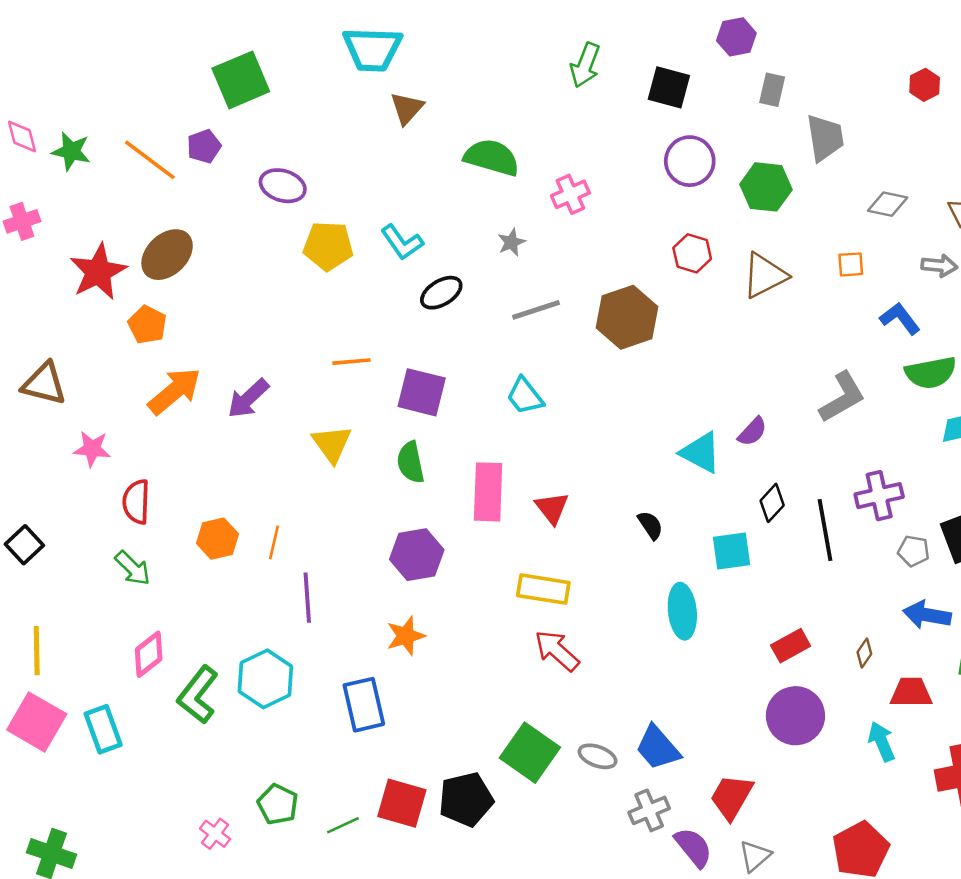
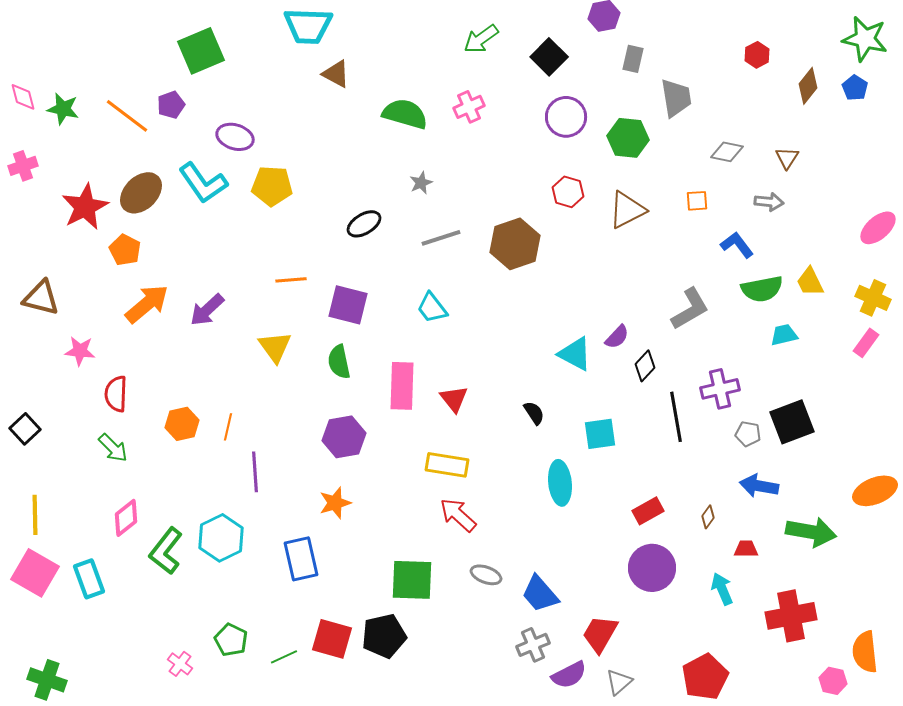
green arrow: (585, 65) -> (481, 39), turned 33
black square: (669, 87) -> (549, 57), turned 30
brown triangle: (407, 108) -> (336, 74), turned -44
pink cross: (570, 194) -> (469, 107), moved
cyan L-shape: (402, 242) -> (203, 183), moved, size x1.4
black diamond: (772, 503) -> (645, 366), moved
red trapezoid: (911, 692) -> (746, 549), size x0.7
green square: (530, 753) -> (412, 580), moved, turned -33
gray ellipse: (597, 756) -> (486, 575), moved
purple semicircle: (693, 847) -> (569, 675), turned 102

